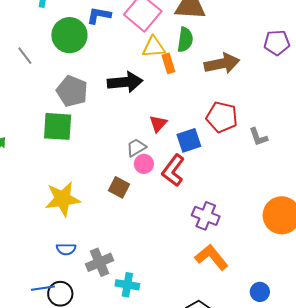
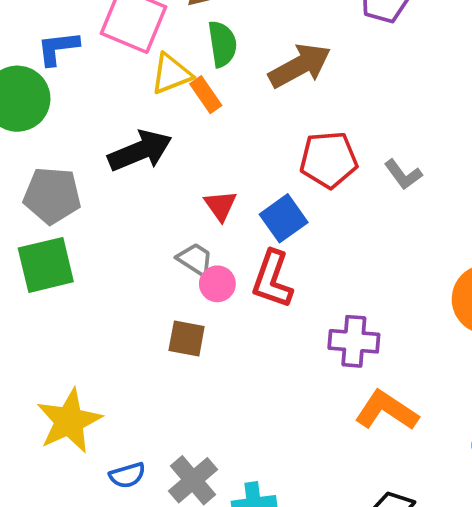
gray trapezoid: (136, 148) -> (195, 259), turned 80
yellow star: (63, 199) -> (69, 421), moved

